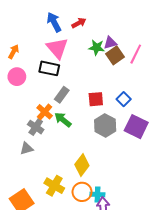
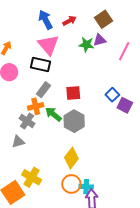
brown square: (115, 55) -> (104, 19), moved
gray rectangle: (62, 95) -> (43, 90), moved
red square: (96, 99) -> (73, 93), moved
orange cross: (45, 112) -> (36, 106), turned 35
gray hexagon: (105, 125) -> (74, 121), moved
purple square: (136, 127) -> (125, 105), moved, size x0.7
yellow cross: (54, 186) -> (32, 177), moved

